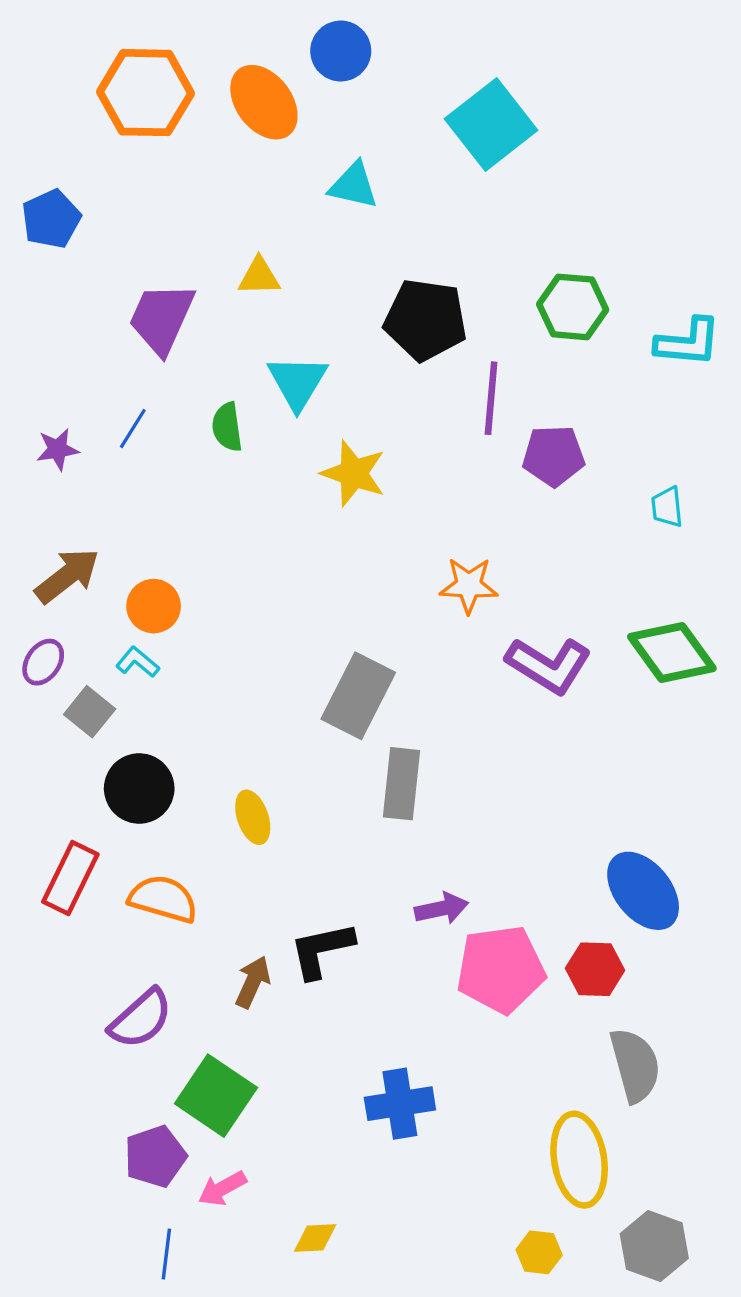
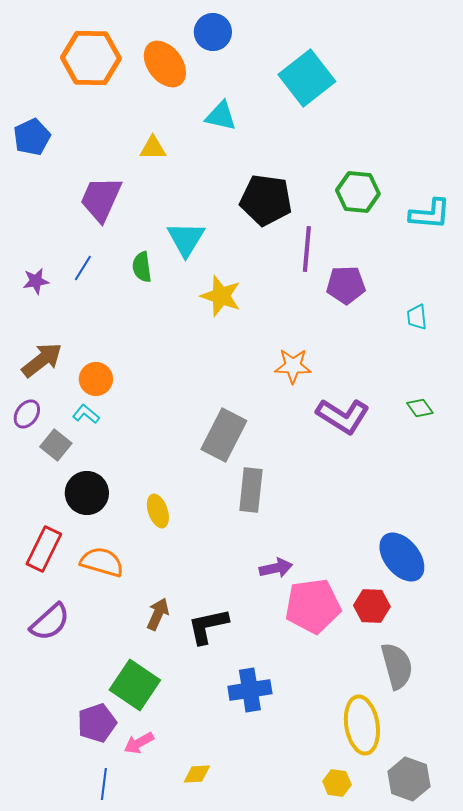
yellow triangle: (259, 277) -> (153, 148), moved
green diamond: (672, 652) -> (420, 408), size x0.5
black L-shape: (322, 950) -> (208, 626), moved
purple semicircle: (141, 1019) -> (50, 622), moved

